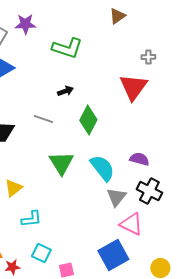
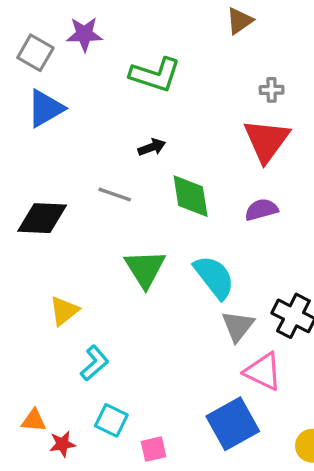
gray cross: (148, 57) -> (272, 90), moved
green diamond: (88, 120) -> (191, 196), turned -36
purple semicircle: (139, 159) -> (261, 210), moved, turned -30
cyan L-shape: (31, 219) -> (94, 363), turned -35

